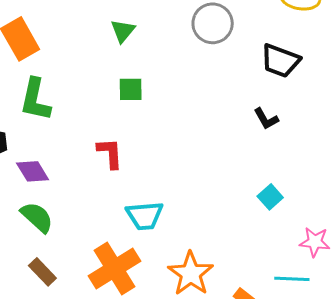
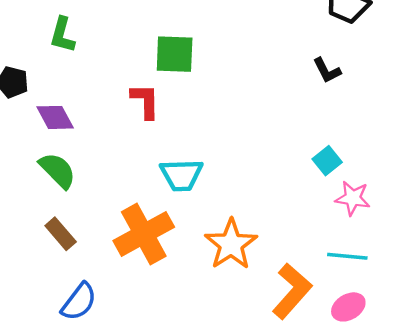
green square: (131, 89) -> (175, 54), moved, size x1.4
green L-shape: (35, 100) -> (62, 35), size x0.7
pink star: (315, 242) -> (353, 198), moved

